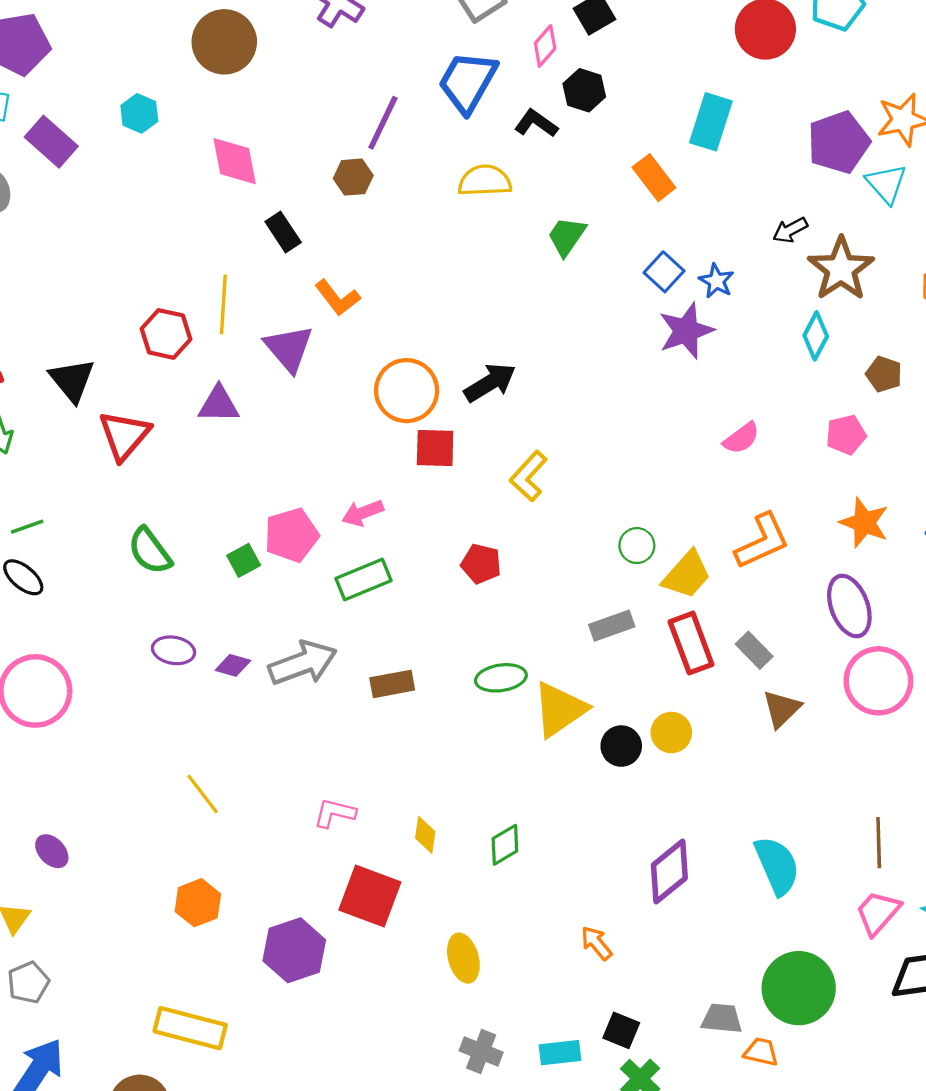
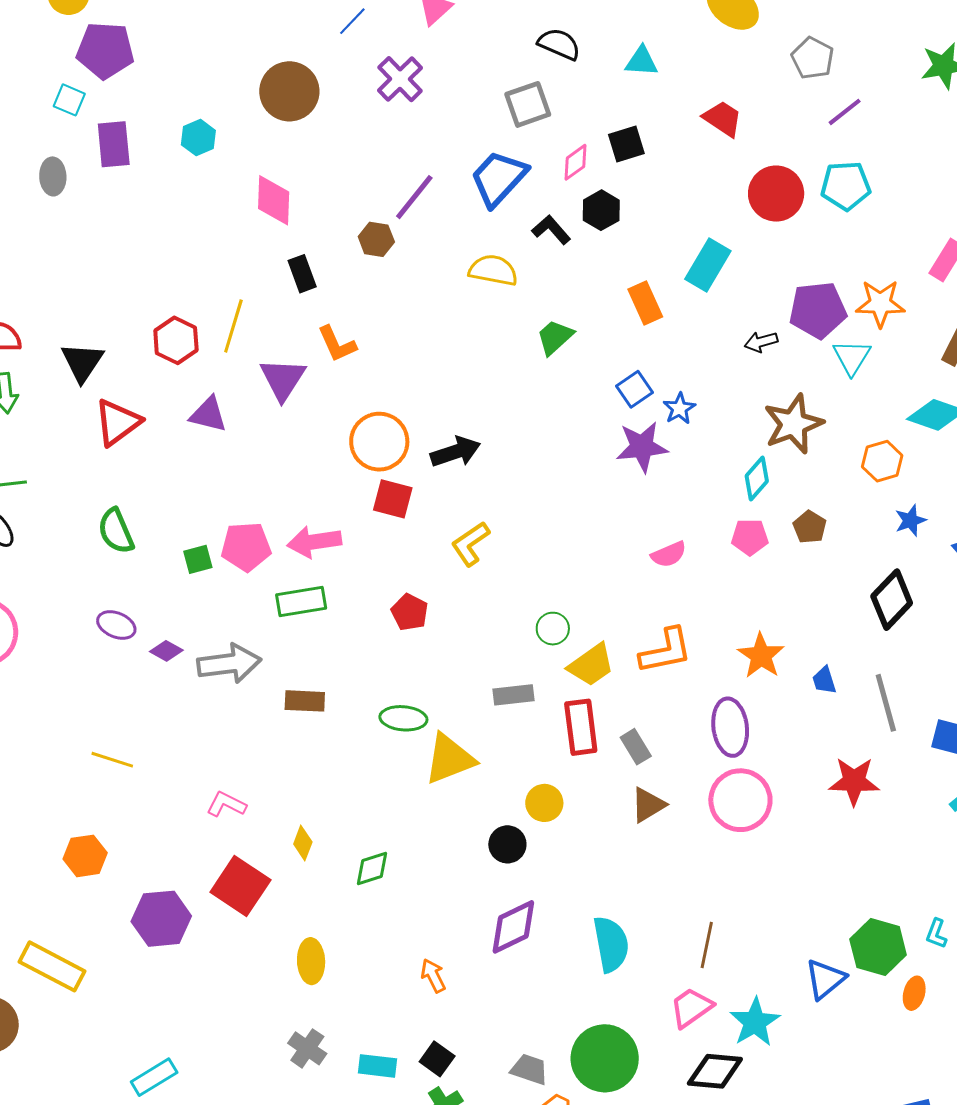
purple rectangle: (51, 142) -> (114, 144), turned 30
black arrow: (790, 230) -> (761, 342), moved
pink pentagon: (846, 435) -> (750, 537), moved
pink arrow: (363, 513) -> (314, 542), size x1.4
black circle: (621, 746) -> (507, 844), moved
yellow line: (203, 794) -> (112, 760), turned -48

